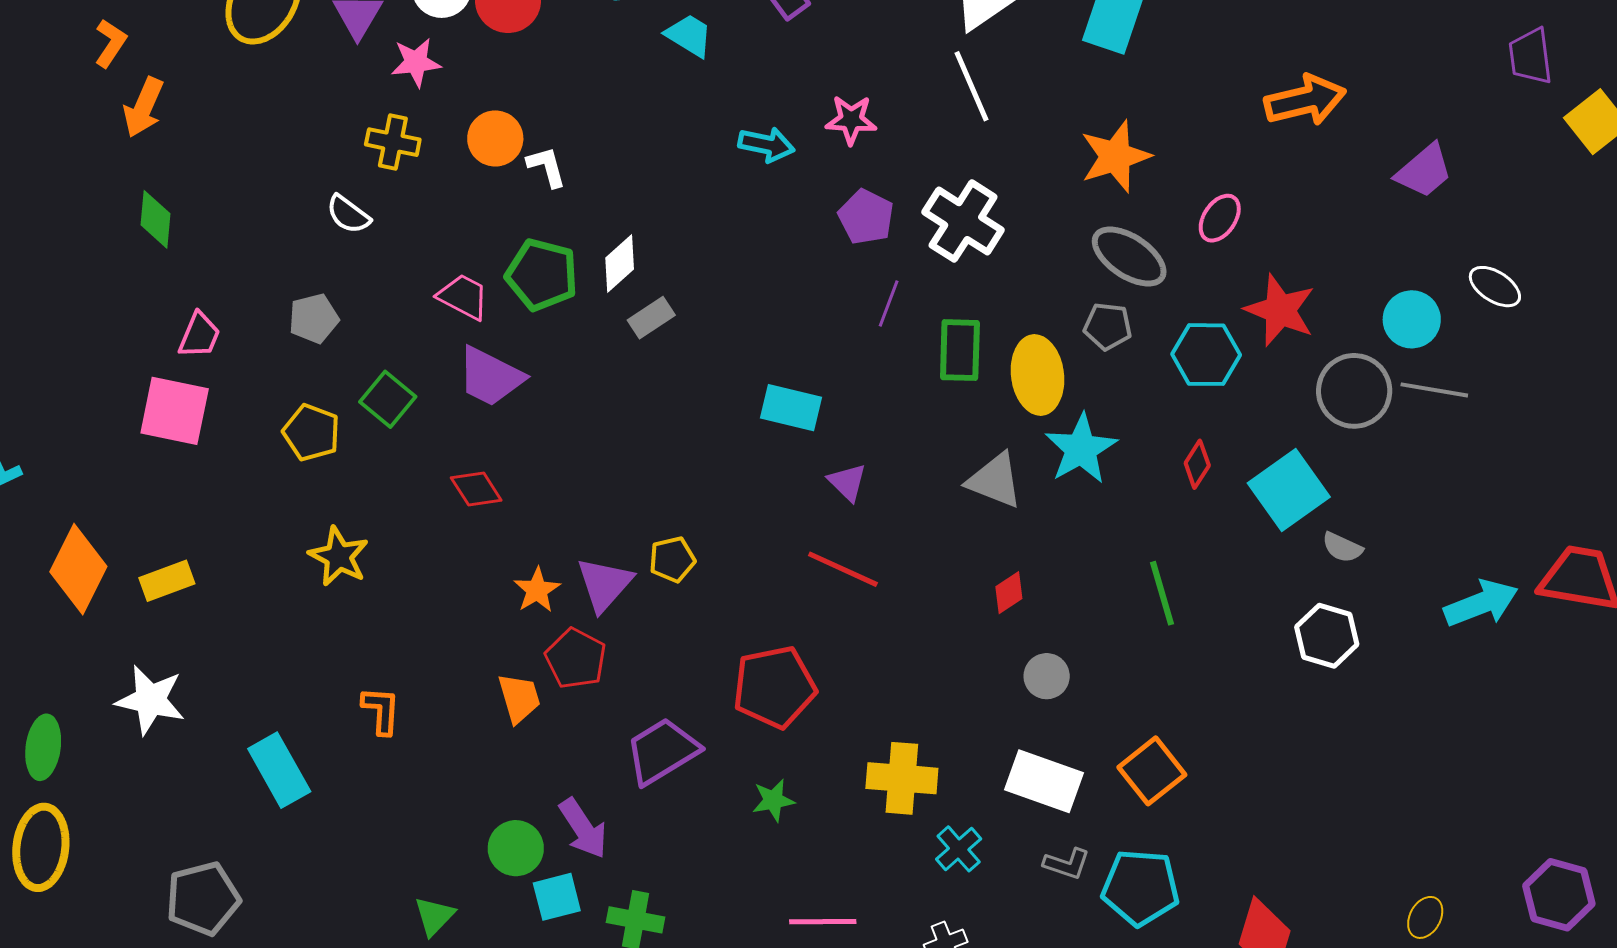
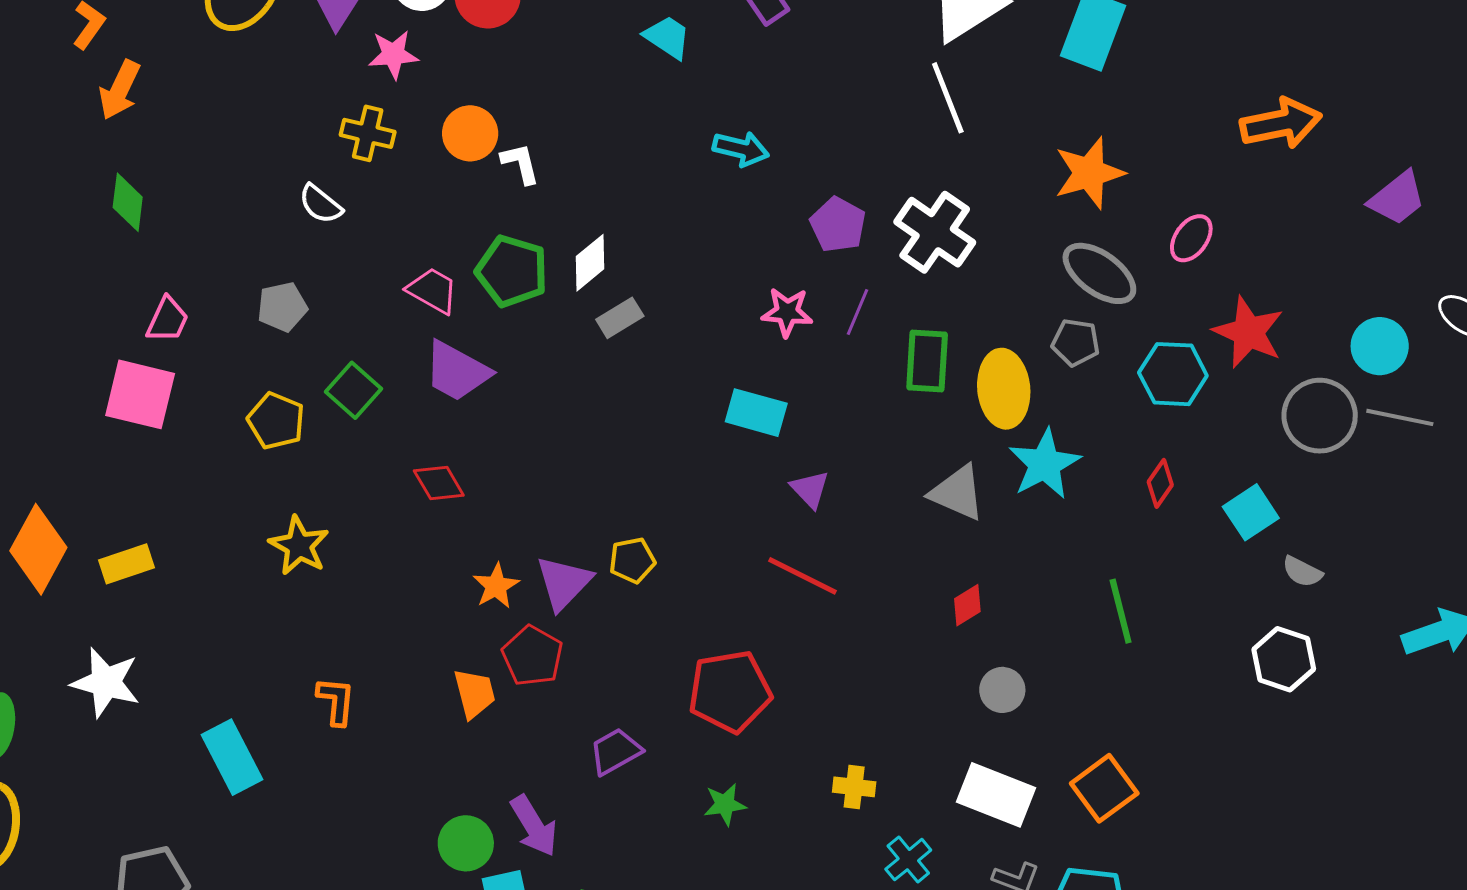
pink star: (851, 120) -> (787, 312), moved
cyan square: (1289, 490) -> (1251, 512), size x0.7
purple trapezoid: (662, 751) -> (615, 751), size x0.7
yellow cross: (902, 778) -> (854, 787), size x0.6

